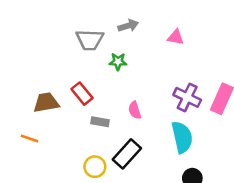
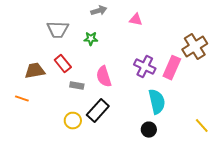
gray trapezoid: (90, 40) -> (58, 30), moved
pink semicircle: (135, 110) -> (104, 77), size x1.5
cyan semicircle: (182, 137) -> (157, 102), moved

